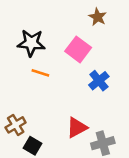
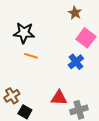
pink square: (78, 49) -> (86, 38), moved
red triangle: (77, 128) -> (59, 98), turned 30

